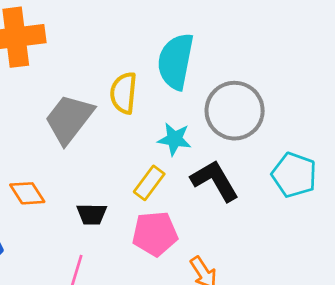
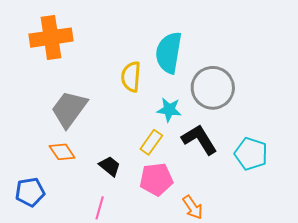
gray trapezoid: (69, 119) -> (69, 109), moved
cyan pentagon: (294, 175) -> (251, 154), moved
black trapezoid: (92, 214) -> (110, 166), turned -140

